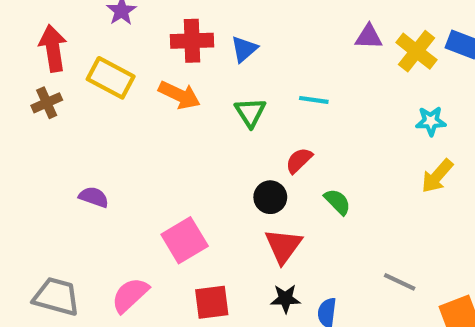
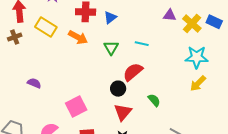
cyan star: (431, 121) -> (197, 57), size x1.6
red semicircle: (299, 160) -> (133, 72), size x1.5
green semicircle: (337, 202) -> (154, 100), moved

